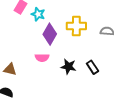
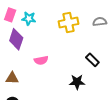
purple diamond: (50, 34) -> (16, 39), moved
black star: (68, 67) -> (77, 82), moved

